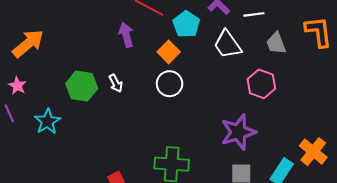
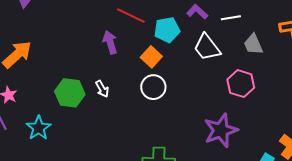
cyan pentagon: (186, 24) -> (167, 30), turned 30

